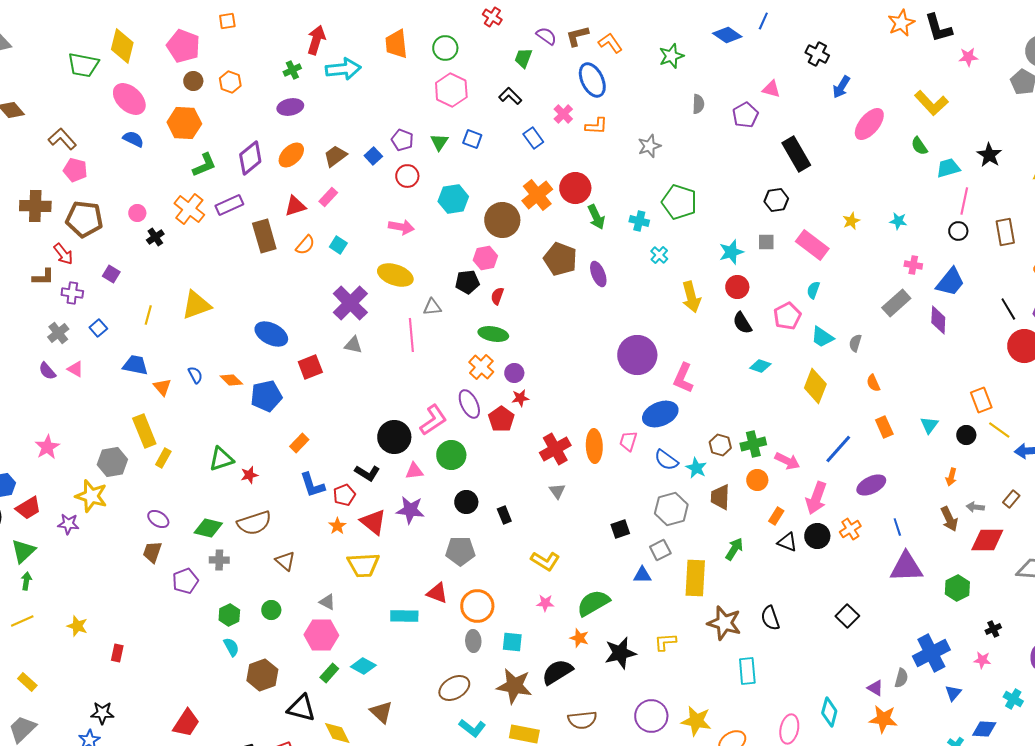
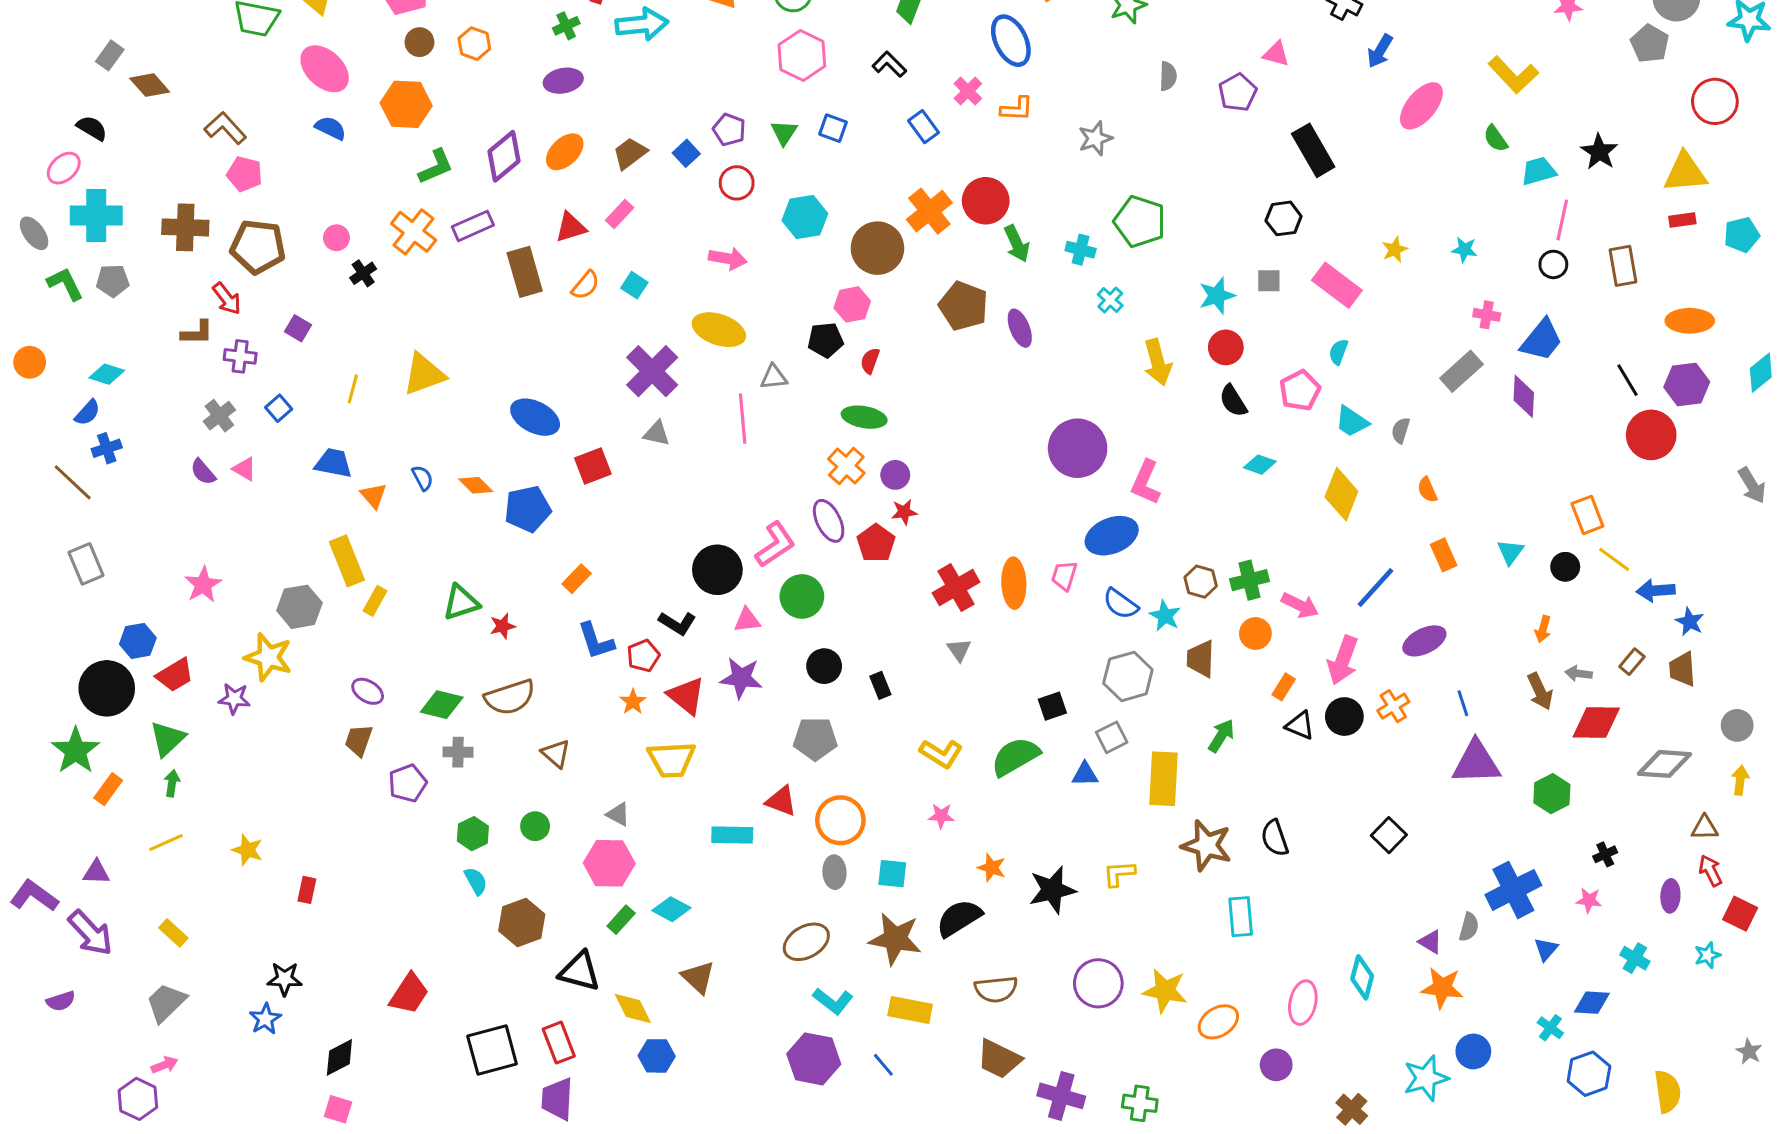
green semicircle: (593, 603) -> (1015, 757), moved

